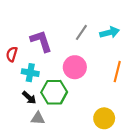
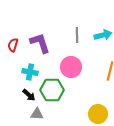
gray line: (81, 32) -> (77, 35), turned -35
red semicircle: (12, 54) -> (13, 45), moved

